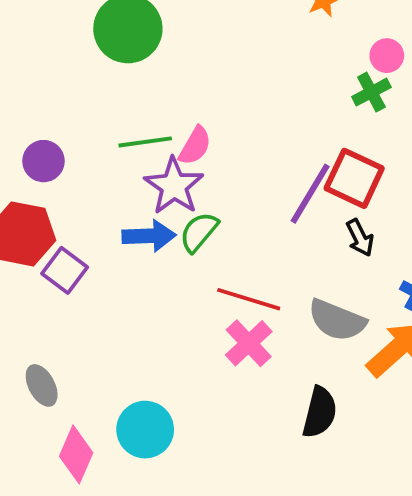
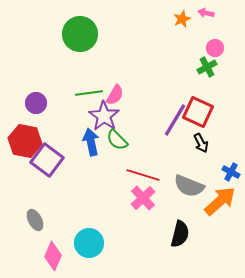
green semicircle: (199, 232) -> (117, 140), turned -85
blue arrow: (149, 236) -> (91, 142), turned -100
purple square: (65, 270) -> (47, 160), size x1.4

